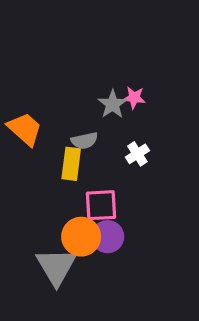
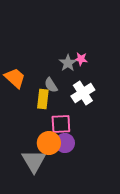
gray semicircle: (84, 141) -> (51, 85), turned 70
white cross: (137, 154) -> (83, 93), size x1.6

